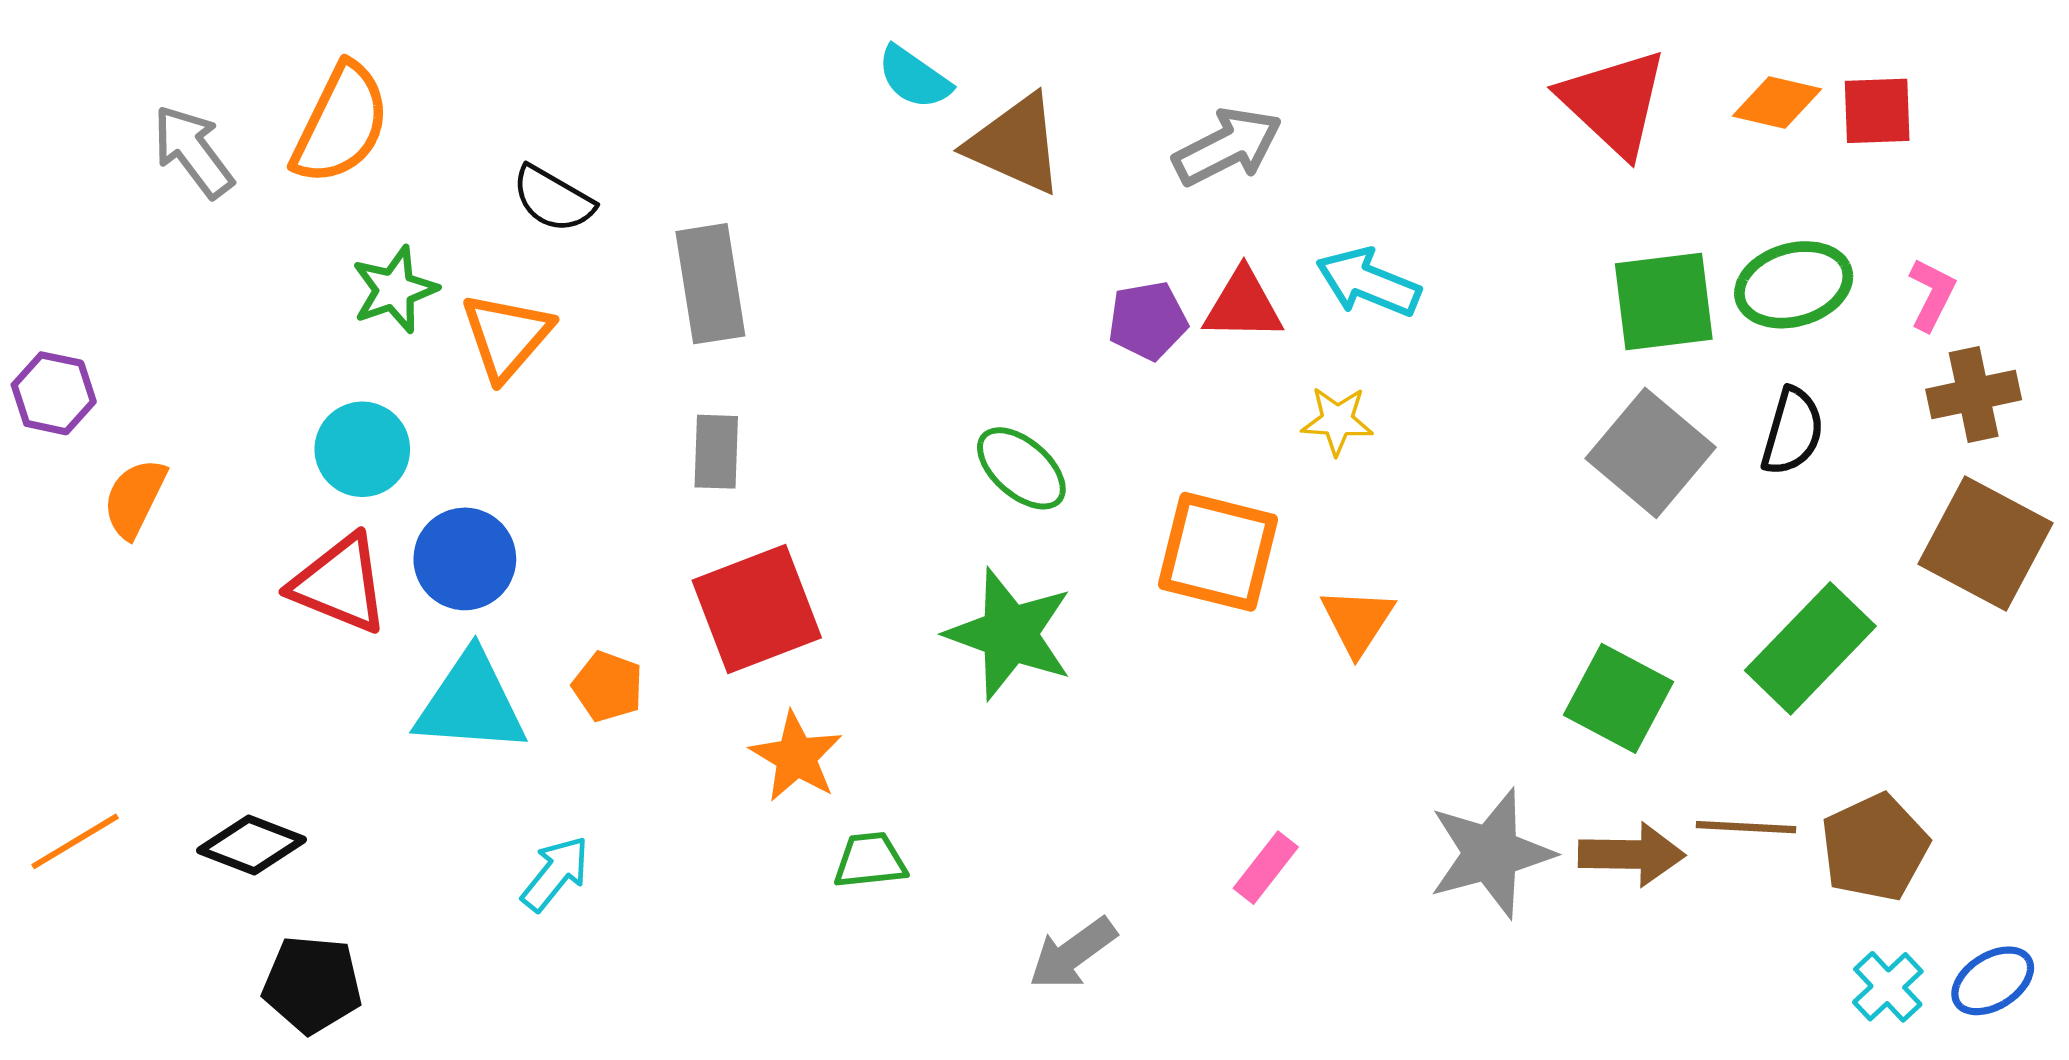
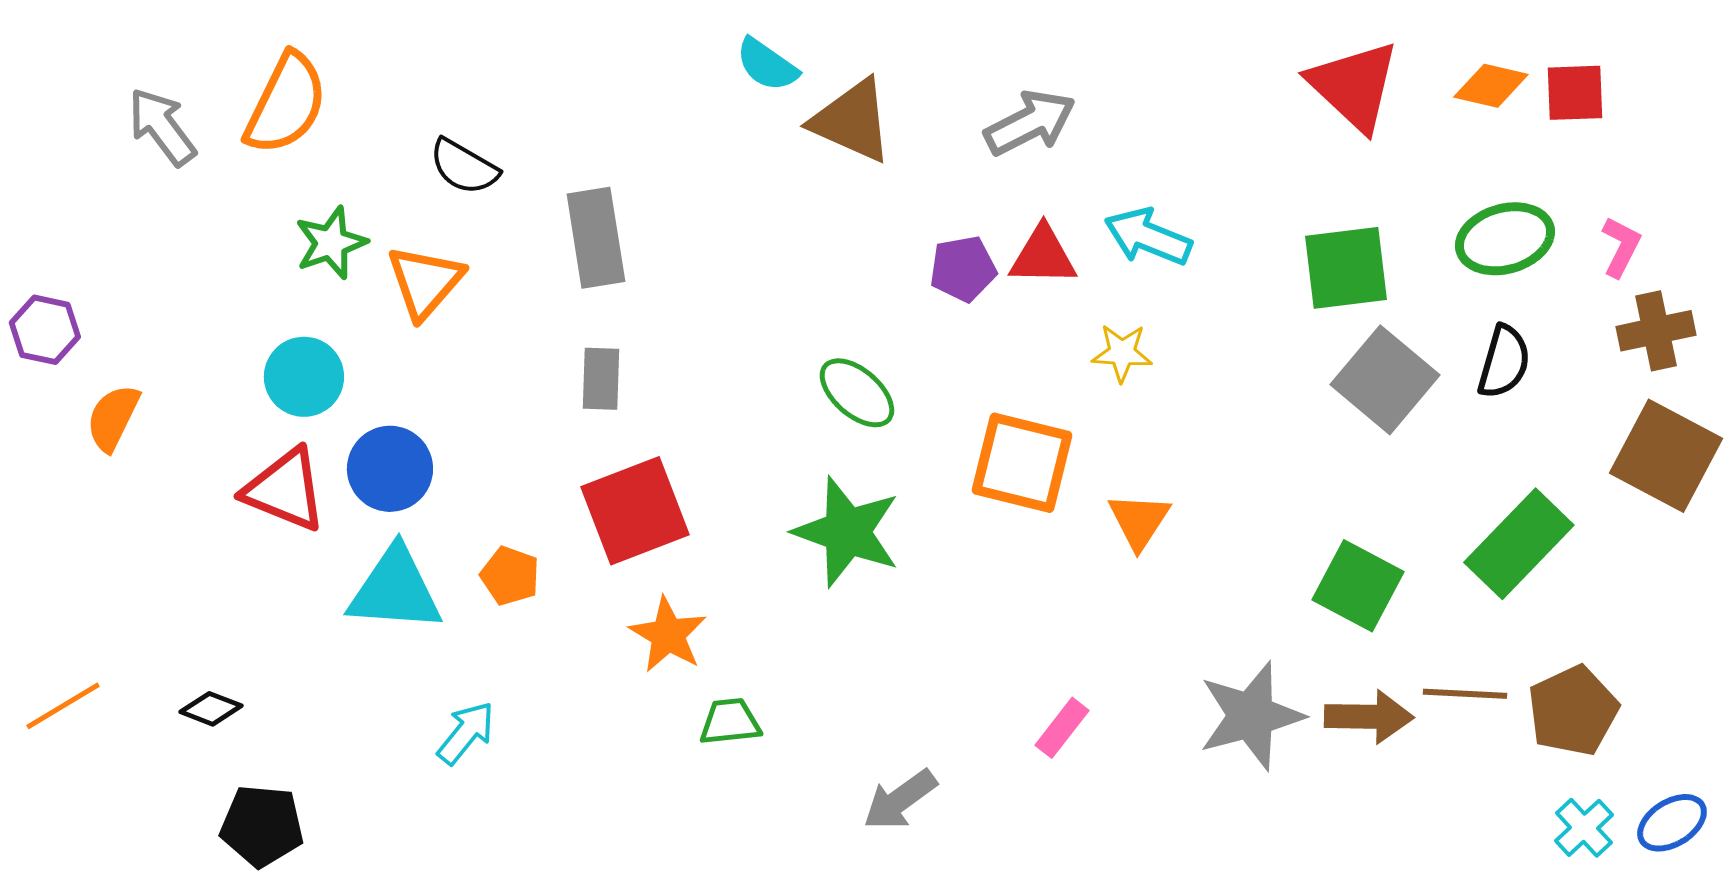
green square: (1664, 302) -> (1346, 268), moved
black diamond: (251, 845) -> (211, 709), size x0.7

